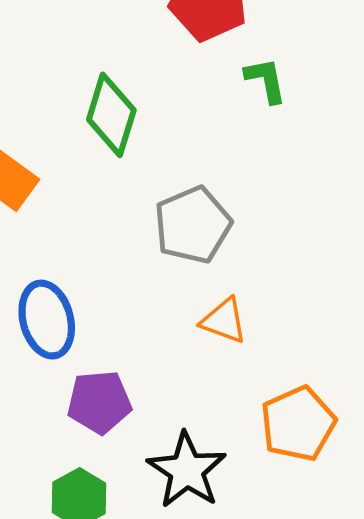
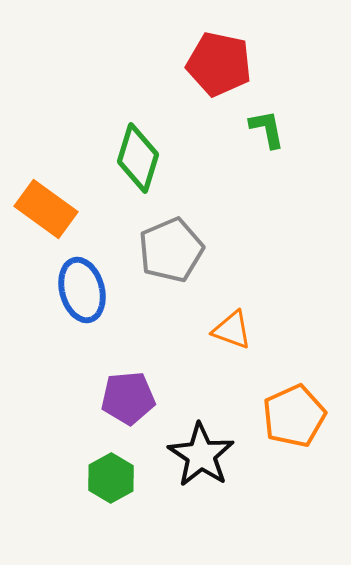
gray pentagon: (193, 225) -> (171, 250), moved
blue ellipse: (47, 320) -> (82, 290), moved

